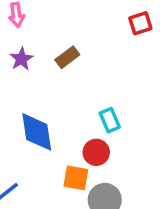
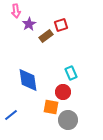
red square: (140, 23) -> (61, 25), moved
purple star: (21, 59) -> (29, 24), moved

